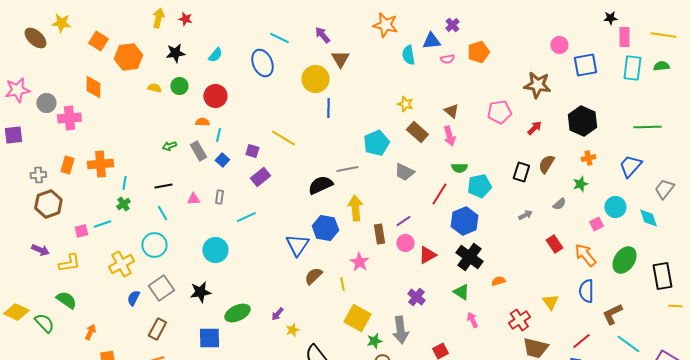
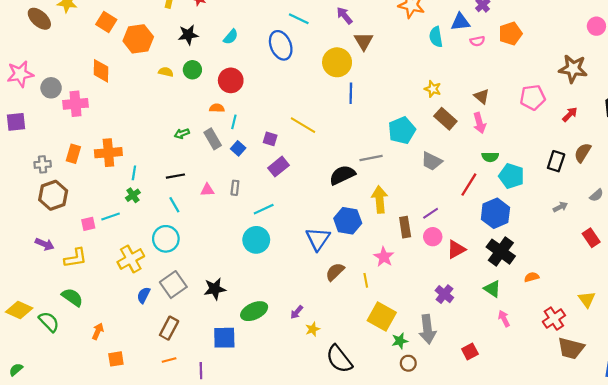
cyan pentagon: (479, 186) -> (511, 176), turned 30
cyan circle: (215, 250) -> (256, 240), moved

